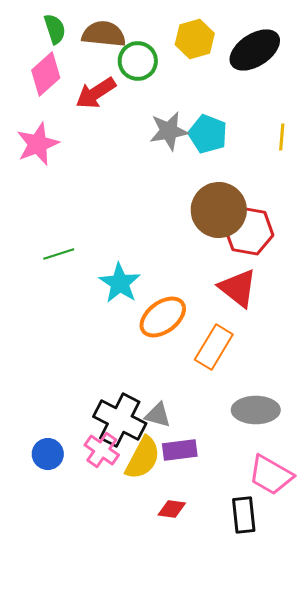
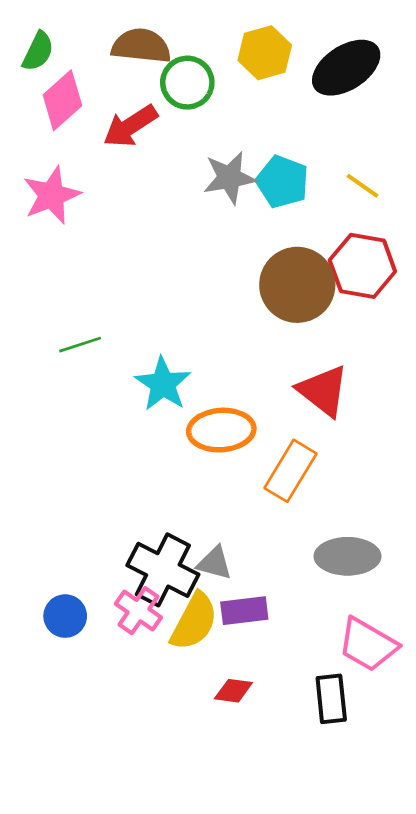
green semicircle: (55, 29) -> (38, 51), moved, turned 44
yellow line: (282, 137) -> (362, 186), moved, turned -60
red hexagon: (249, 231) -> (362, 266), moved
orange ellipse: (163, 317) -> (221, 430), turned 33

